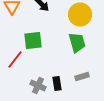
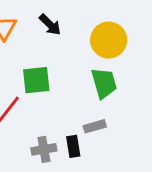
gray rectangle: (82, 76) -> (95, 126), moved
gray cross: (38, 86) -> (44, 149), turned -35

